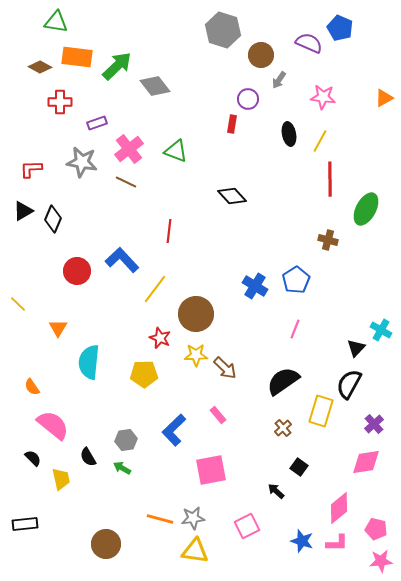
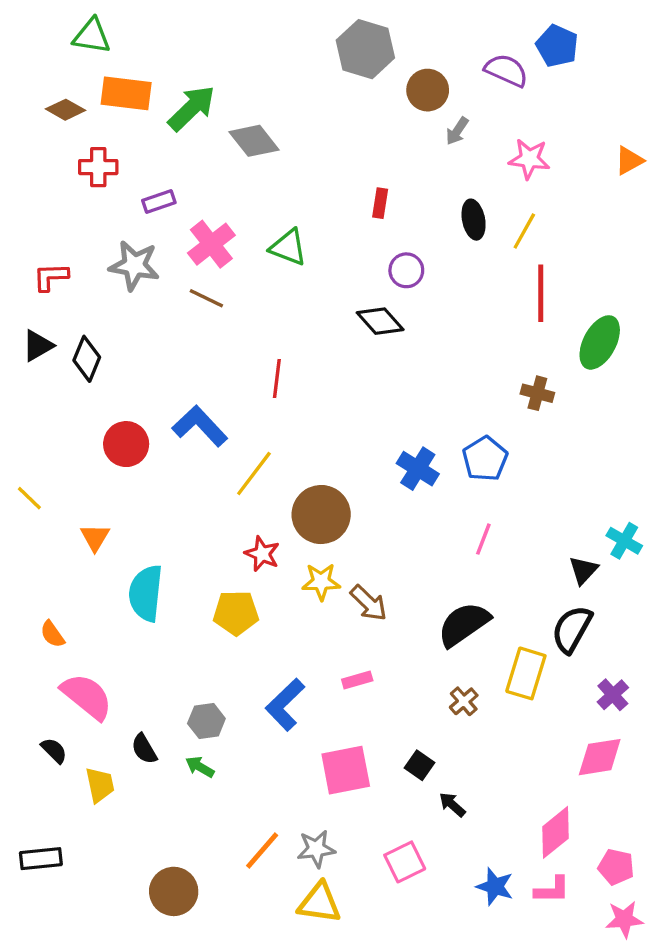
purple circle: (248, 99) -> (406, 270), moved
pink rectangle: (218, 415) -> (357, 680), turned -66
black square: (299, 467) -> (419, 765), moved
orange line: (160, 519) -> (262, 850), turned -64

